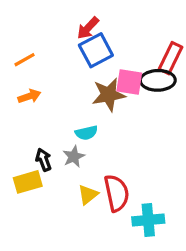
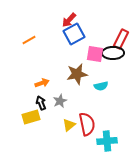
brown star: (109, 95) -> (77, 74), moved
orange arrow: (29, 96) -> (42, 83), moved
cyan semicircle: (86, 133) -> (101, 86), moved

